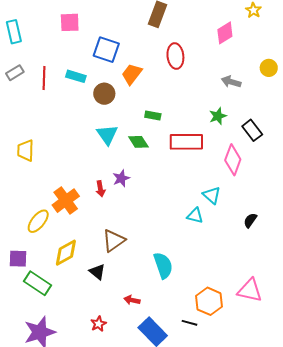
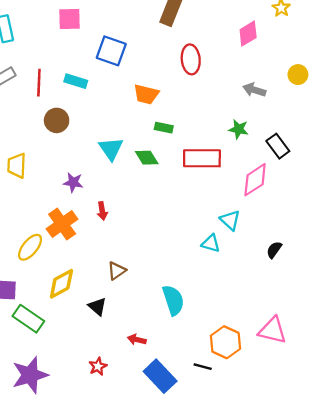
orange trapezoid: (132, 74) -> (146, 94), moved, turned -115
brown circle: (104, 94) -> (57, 120), moved
green star: (218, 116) -> (239, 129), turned 30
pink diamond: (233, 160) -> (255, 180), turned 36
purple star: (121, 178) -> (73, 182), moved, turned 30
brown triangle: (114, 240) -> (117, 271), size x0.7

